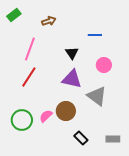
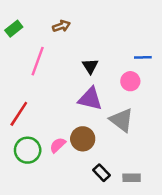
green rectangle: (14, 15) -> (14, 29), moved
blue line: (95, 35) -> (143, 57), moved
red line: (29, 77) -> (19, 114), moved
gray rectangle: (113, 139) -> (132, 178), moved

